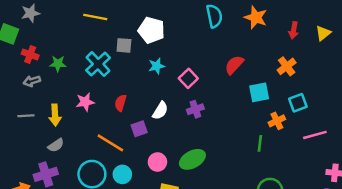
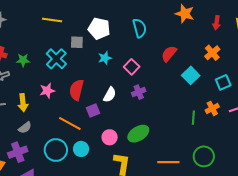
cyan semicircle: (214, 16) -> (139, 28), moved
cyan square: (259, 92) -> (191, 75), turned -30
red semicircle: (121, 103) -> (77, 90), size x1.5
orange cross: (277, 121) -> (212, 108), moved

